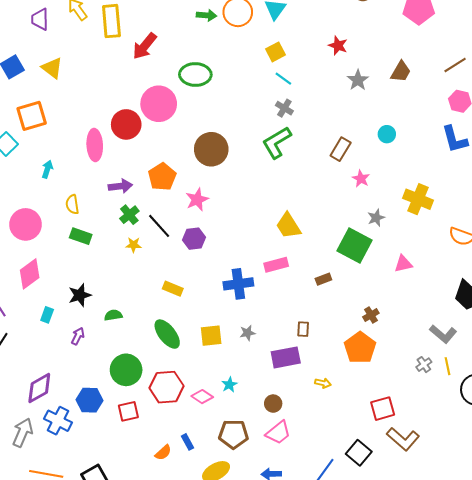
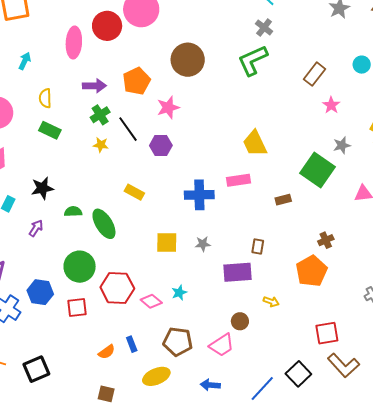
green ellipse: (167, 334) -> (104, 224), moved
brown circle: (273, 404) -> (240, 321), moved

